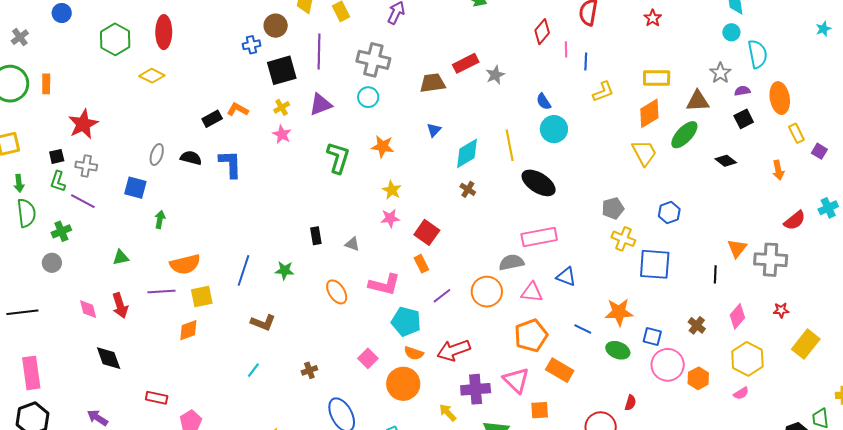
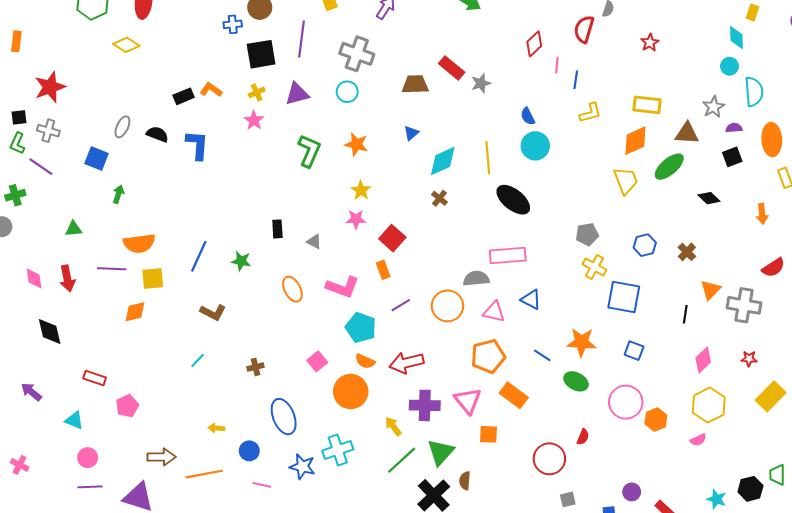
red rectangle: (466, 63) -> (452, 68), turned 60
brown cross: (697, 325) -> (687, 252), moved
blue square: (652, 337) -> (634, 351), moved

